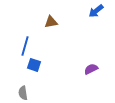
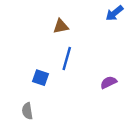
blue line: (25, 46) -> (67, 58), moved

